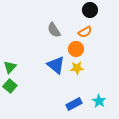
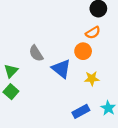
gray semicircle: (54, 30) -> (36, 53), moved
yellow star: (77, 68) -> (92, 79), moved

